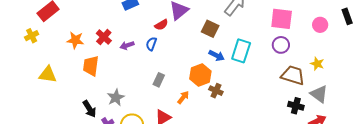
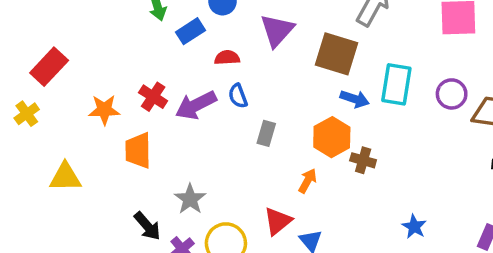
red semicircle: (161, 25) -> (227, 58), moved, turned -144
brown square: (210, 29) -> (336, 54), size x1.4
blue semicircle: (151, 44) -> (238, 96), turned -32
purple arrow: (127, 45) -> (196, 105), size x1.6
purple circle: (281, 45) -> (452, 94), moved
gray rectangle: (159, 80) -> (266, 133), moved

